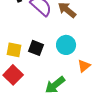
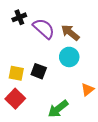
cyan circle: (66, 45) -> (69, 57), moved

